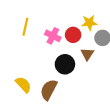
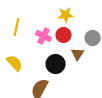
yellow star: (89, 23) -> (66, 15), moved
yellow semicircle: (23, 85) -> (15, 63), moved

